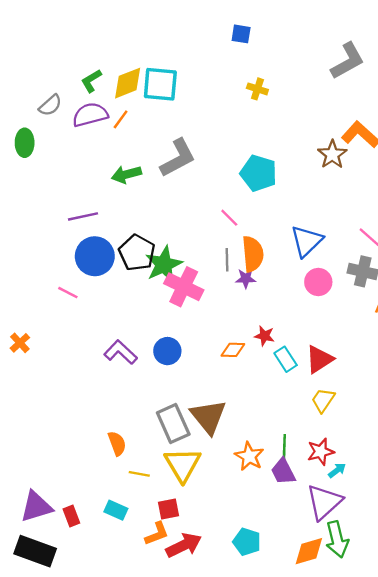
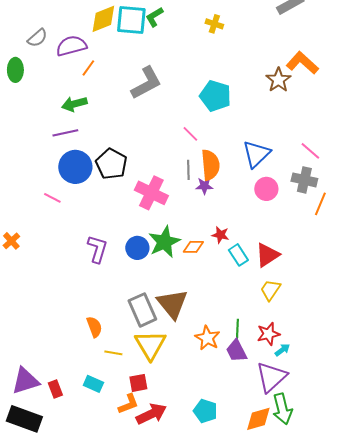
green L-shape: (91, 81) -> (154, 17), moved
orange line: (121, 119) -> (88, 68), moved
green arrow: (126, 174) -> (74, 104), moved
green star: (164, 264) -> (164, 242), moved
purple L-shape: (121, 352) -> (97, 249), turned 64

